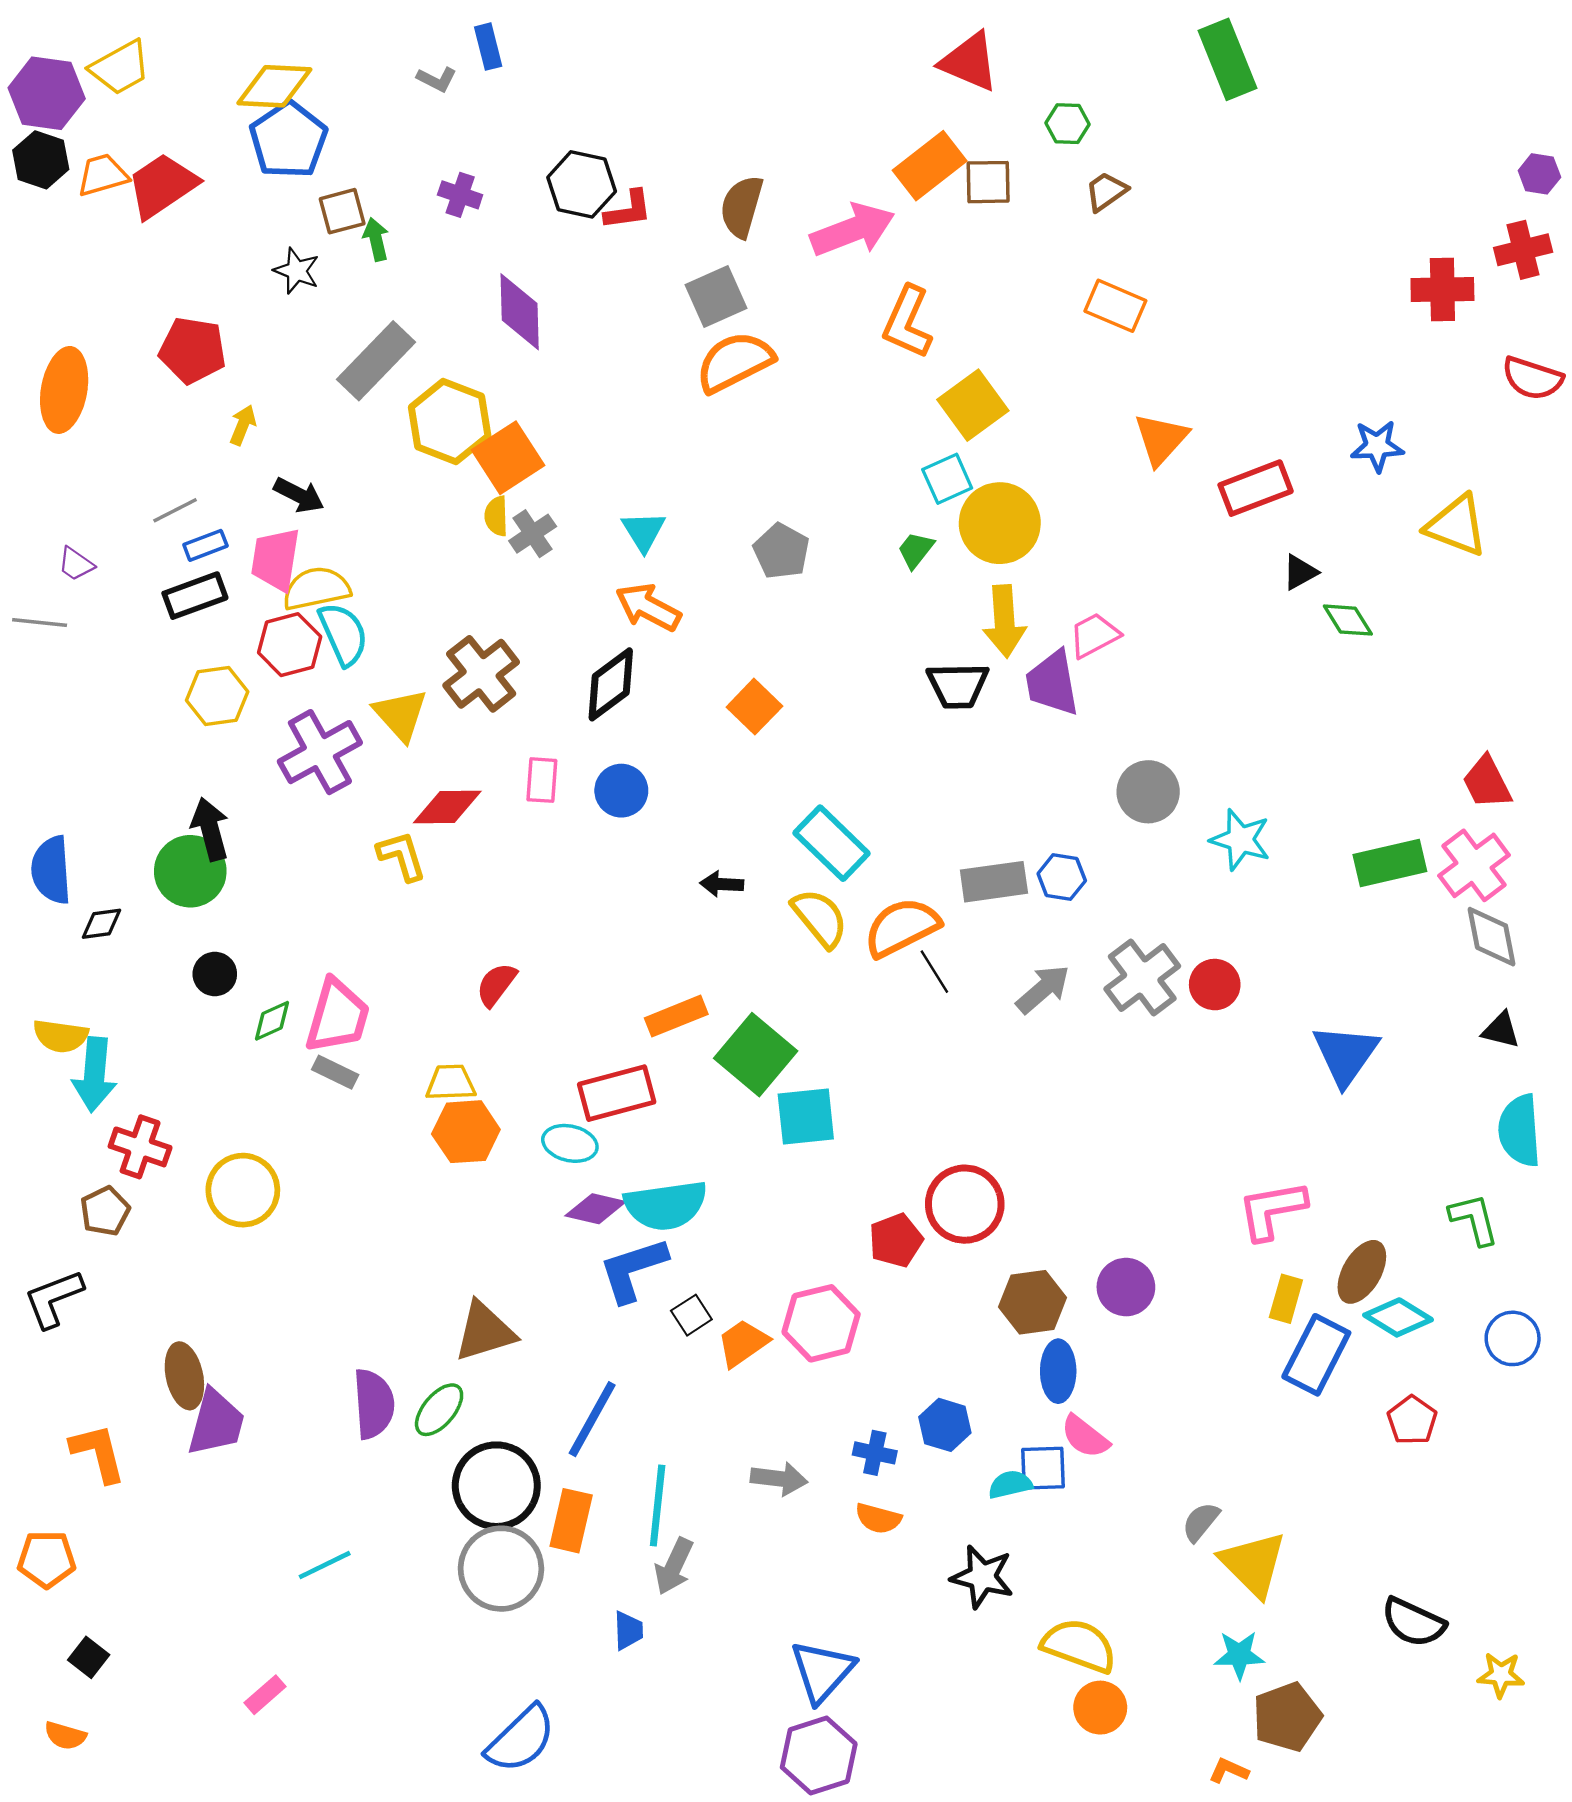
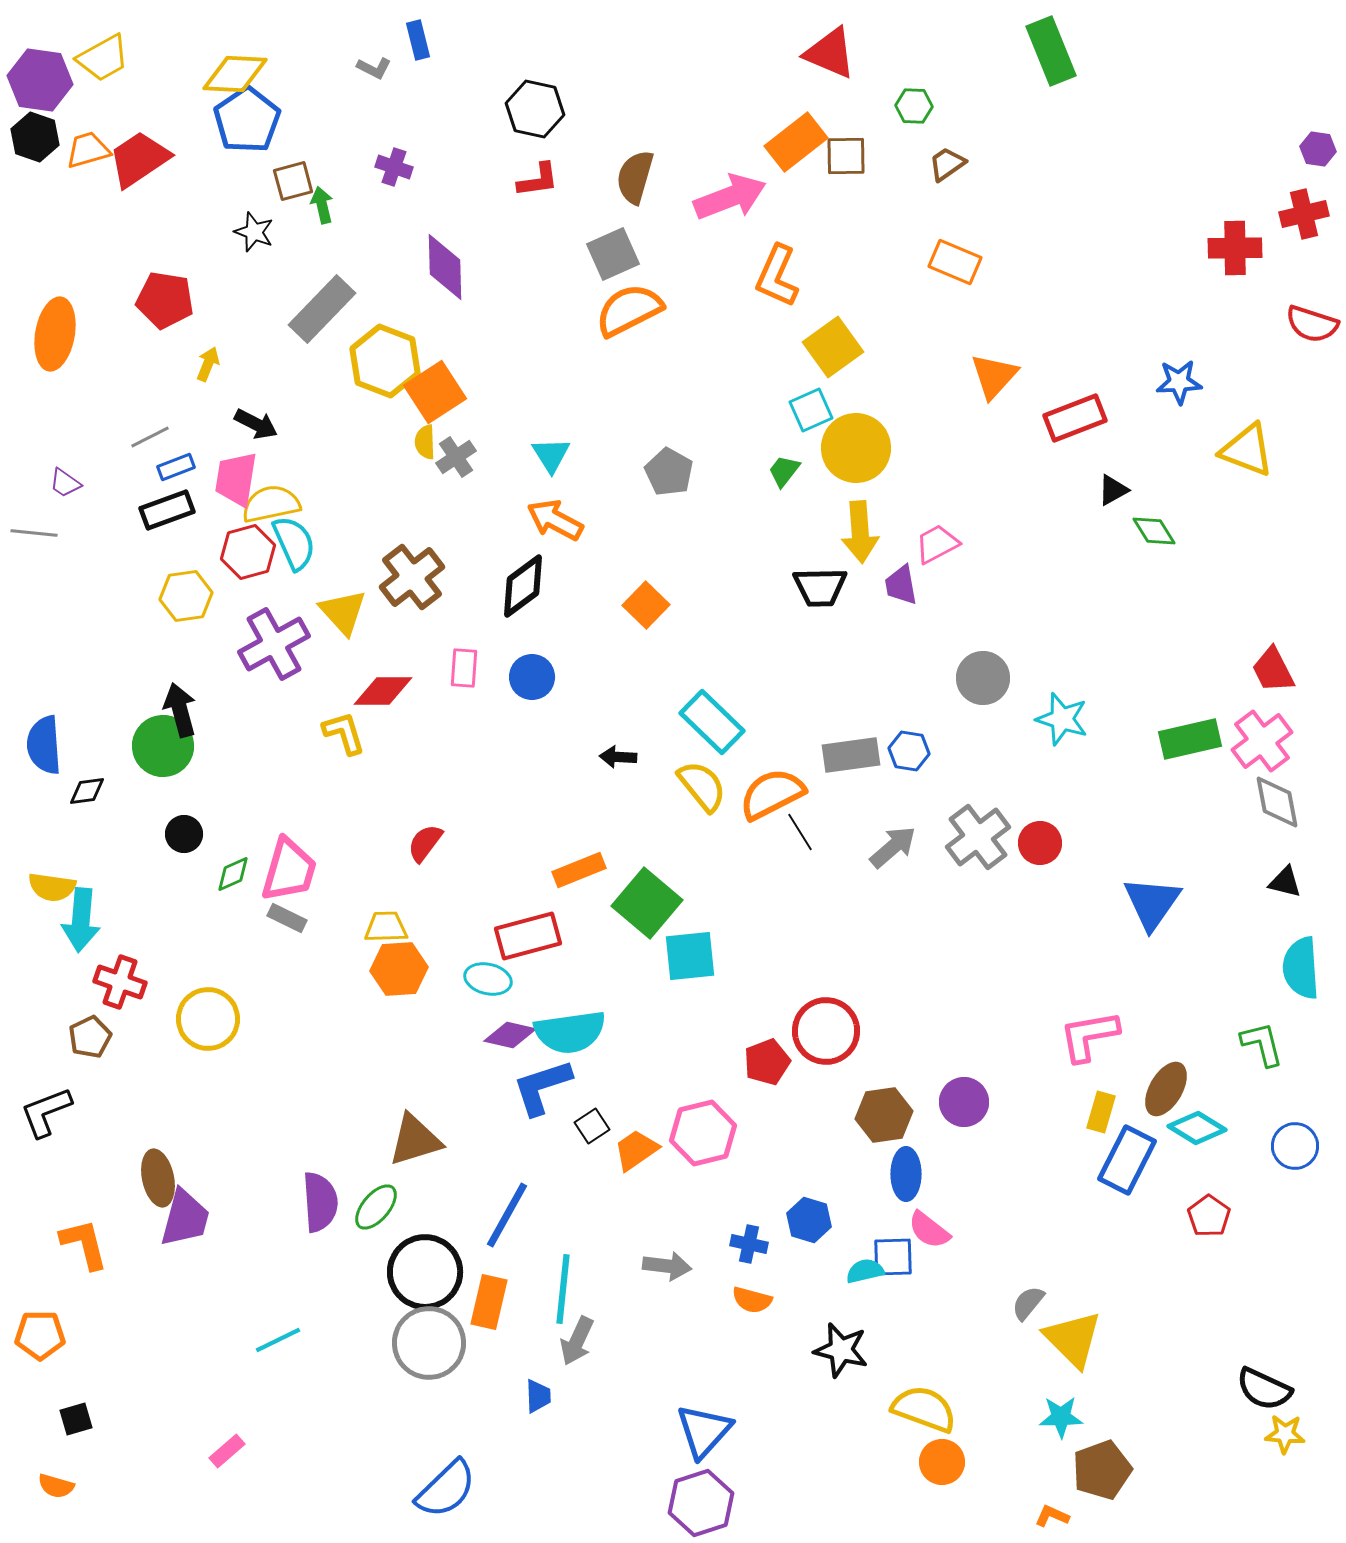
black hexagon: (582, 184) -> (535, 109), moved
purple trapezoid: (1052, 683) -> (901, 585), size x0.7
black semicircle: (1413, 1622) -> (1264, 1389), moved
black square: (89, 1657) -> (76, 1419), turned 36

